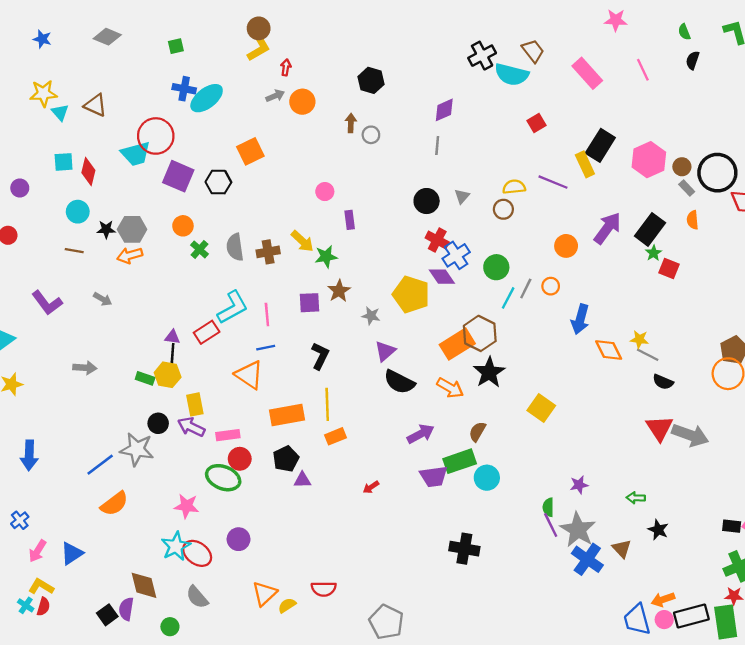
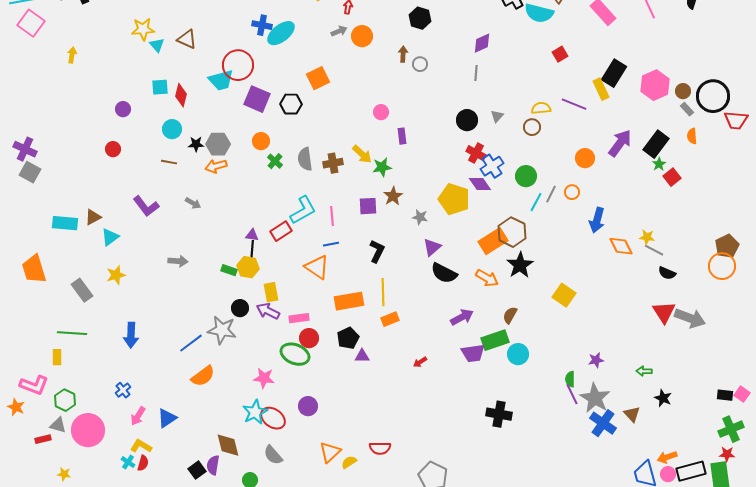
red square: (669, 268) -> (672, 177), turned 30

